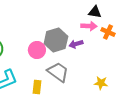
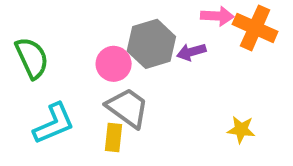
orange cross: (108, 32) -> (255, 28), size x1.5
gray trapezoid: (58, 72) -> (128, 108), moved

